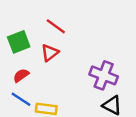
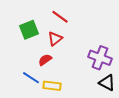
red semicircle: (21, 75) -> (45, 60), moved

